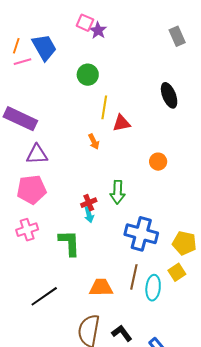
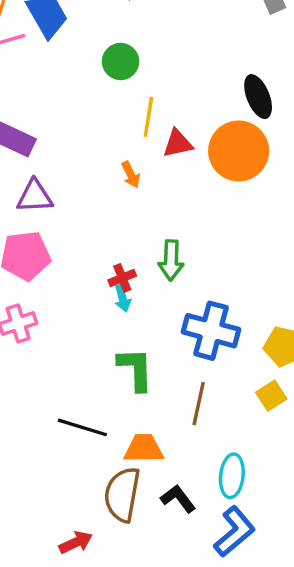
orange circle: (158, 162) -> (239, 151), moved, size x2.0
green L-shape: (69, 243) -> (136, 369), moved
orange trapezoid: (101, 287) -> (144, 448), moved
cyan ellipse: (153, 288) -> (232, 476), moved
black line: (44, 296) -> (82, 427), moved, turned 52

